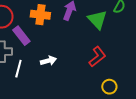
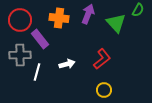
red L-shape: (97, 57) -> (102, 59), moved
yellow circle: (109, 87) -> (104, 90), moved

